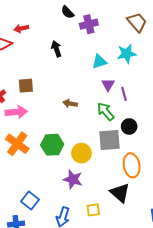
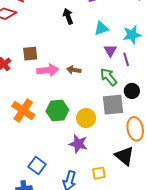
black arrow: (56, 49) -> (68, 16), moved
cyan star: (127, 54) -> (132, 35), moved
pink arrow: (16, 112) -> (48, 70), moved

